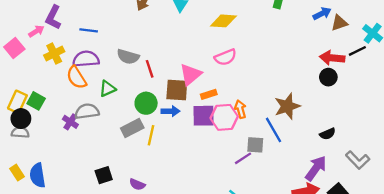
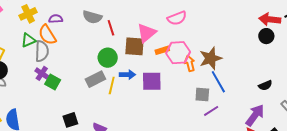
purple semicircle: (86, 59) -> (56, 19), size x0.6
green triangle: (107, 89) -> (28, 40), moved
green square: (36, 101) -> (53, 82), moved
brown star: (287, 106) -> (211, 58), moved
gray semicircle: (87, 111) -> (42, 51), moved, turned 100
blue arrow: (170, 111) -> (127, 75), moved
purple square: (204, 116) -> (152, 81), moved
pink hexagon: (224, 117) -> (178, 53), moved
purple line: (243, 158) -> (211, 111), moved

